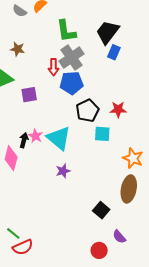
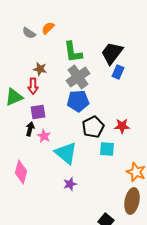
brown star: (17, 49) -> (40, 69), moved
red arrow: (54, 67) -> (33, 86), moved
pink star: (35, 136) -> (44, 136), moved
black arrow: (24, 140) -> (30, 129), moved

